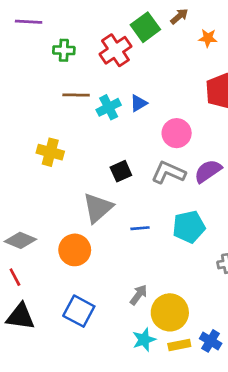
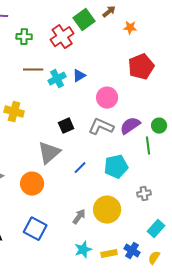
blue line: (140, 228) -> (80, 168), turned -40
yellow circle: (170, 312) -> (107, 210), moved

